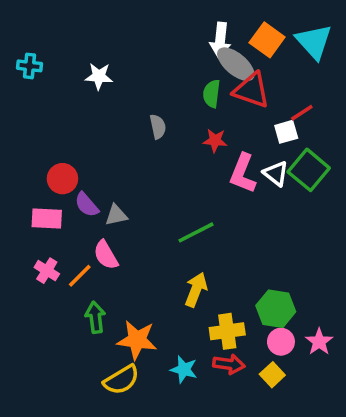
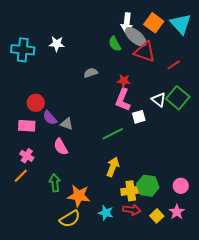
cyan cross: (29, 66) -> (23, 50), moved, size x1.6
green semicircle: (212, 94) -> (115, 44), moved, turned -35
gray semicircle: (158, 127) -> (91, 73), turned -96
white square: (286, 132) -> (139, 117), moved
pink L-shape: (243, 173) -> (123, 100), moved
gray triangle: (116, 215) -> (67, 124), turned 32
orange line: (80, 276) -> (21, 176), moved
green hexagon: (276, 309) -> (148, 186), moved
pink circle: (281, 342) -> (181, 186), moved
pink star: (319, 342) -> (177, 212), moved

